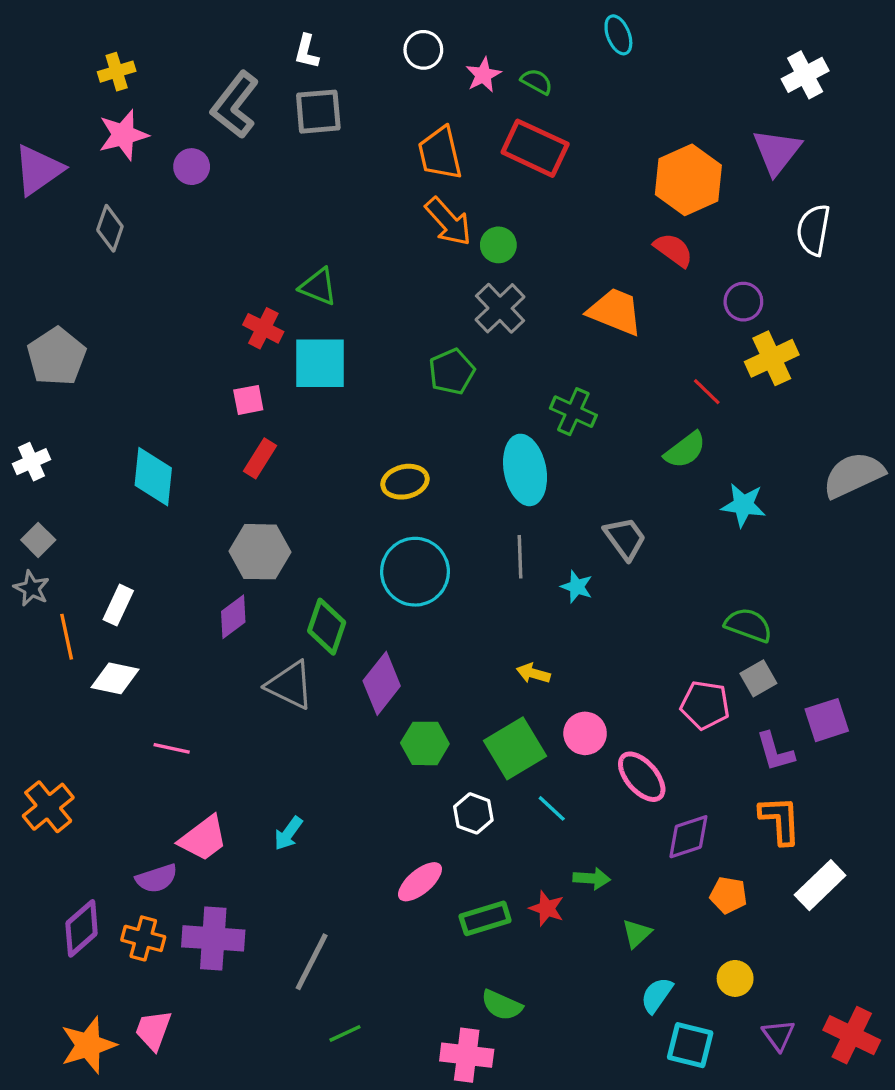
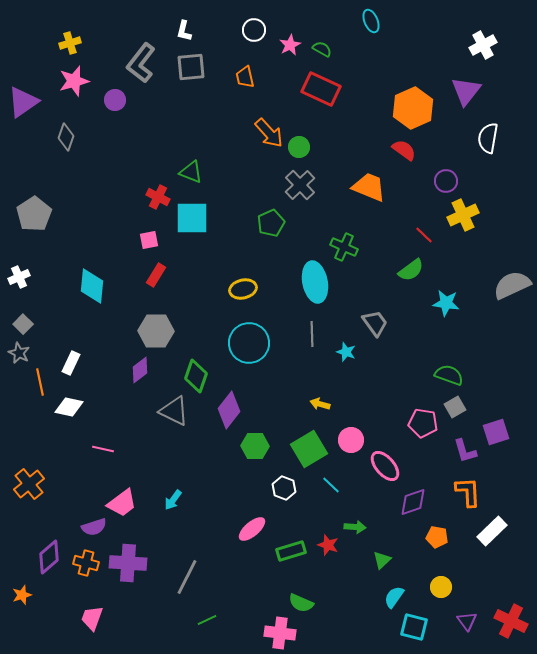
orange trapezoid: (440, 153) -> (245, 77), moved, size x0.7
orange star: (88, 1045) -> (22, 595), moved, size x0.6

